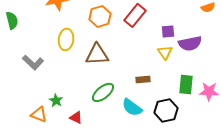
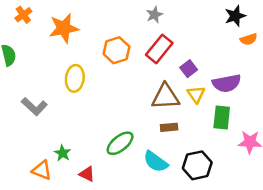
purple square: (168, 31) -> (189, 69), moved, turned -32
brown triangle: (97, 54) -> (165, 97), moved
green rectangle: (186, 84) -> (222, 118), moved

